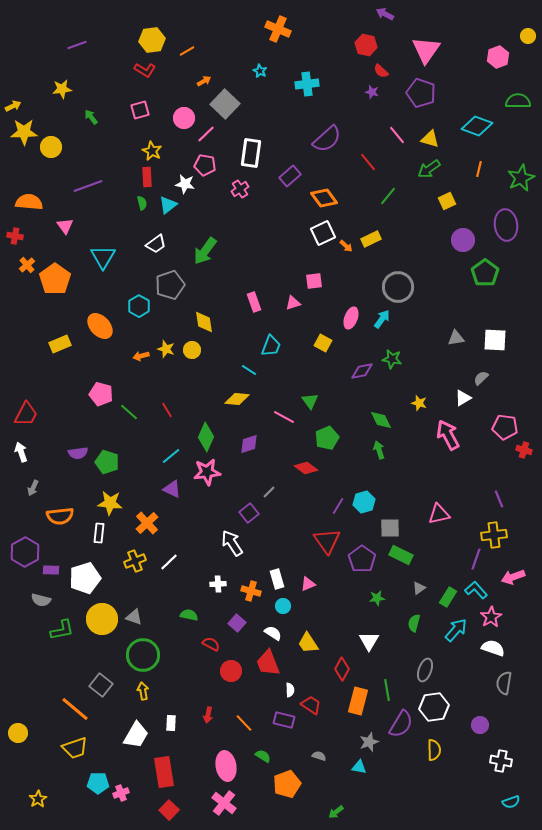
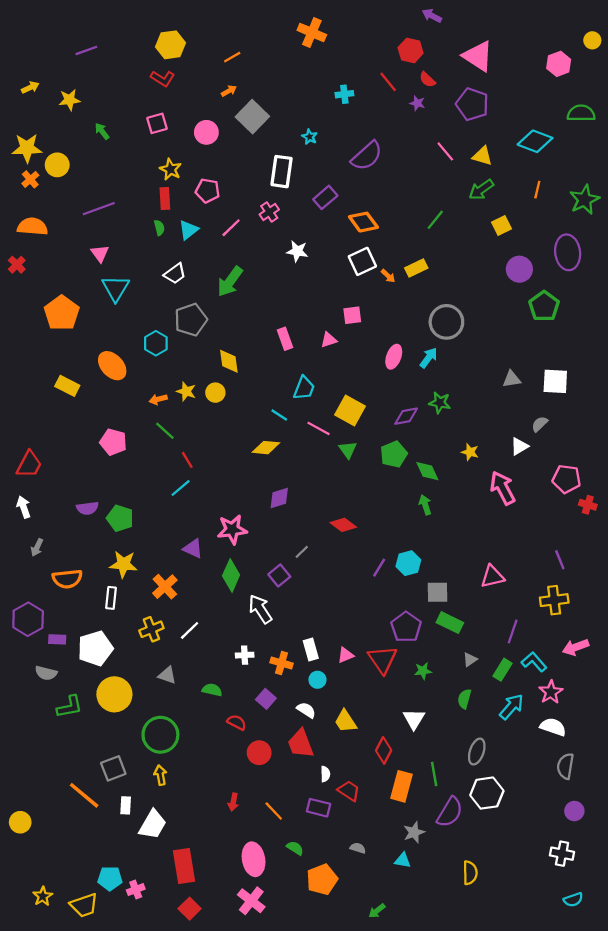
pink triangle: (426, 50) -> (478, 56), turned -32
orange line: (187, 51) -> (232, 57), moved
cyan star: (260, 71) -> (310, 137), moved
cyan cross: (307, 84) -> (344, 94), size x0.7
yellow arrow: (13, 106) -> (30, 87), moved
pink line: (206, 134) -> (231, 228), moved
red line: (368, 162) -> (388, 82), moved
pink pentagon: (205, 165) -> (208, 191), moved
white star: (185, 184) -> (297, 251), moved
pink triangle: (65, 226) -> (100, 253), moved
red cross: (15, 236) -> (17, 265), turned 35
orange cross: (27, 265) -> (30, 179), moved
yellow square: (323, 343) -> (350, 411), moved, size x1.5
yellow rectangle: (60, 344) -> (67, 386), turned 50
green line: (129, 412) -> (165, 431), moved
pink line: (284, 417) -> (319, 428), moved
green diamond: (206, 437) -> (231, 575), moved
green pentagon: (327, 438) -> (394, 454), moved
cyan line: (171, 456) -> (181, 488), moved
red triangle: (327, 541) -> (383, 660), moved
purple line: (476, 559) -> (513, 632), moved
gray triangle: (134, 617) -> (167, 675), moved
gray square: (101, 685) -> (113, 768), turned 30
white rectangle: (171, 723) -> (126, 805), moved
purple circle: (480, 725) -> (574, 811), moved
yellow trapezoid: (75, 748) -> (84, 905), moved
yellow semicircle: (434, 750) -> (470, 873), moved

